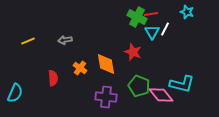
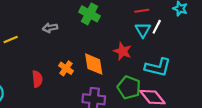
green cross: (137, 17) -> (89, 14), moved
gray arrow: (65, 40) -> (50, 28), moved
cyan L-shape: (182, 84) -> (158, 67), moved

